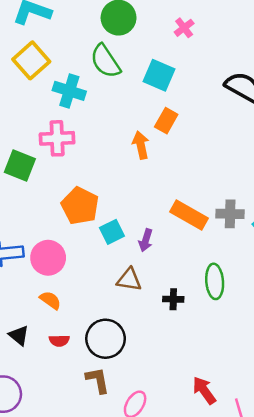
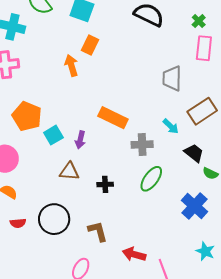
gray cross: (230, 214) -> (142, 145), moved
green ellipse: (215, 281) -> (151, 179), moved, turned 44
brown L-shape: (98, 380) -> (98, 231), moved
red arrow: (204, 390) -> (134, 254), turned -35

